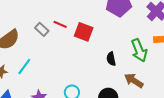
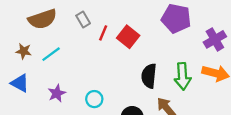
red line: (60, 24) -> (103, 33), moved, turned 72
black semicircle: (111, 59) -> (149, 76), size x1.5

